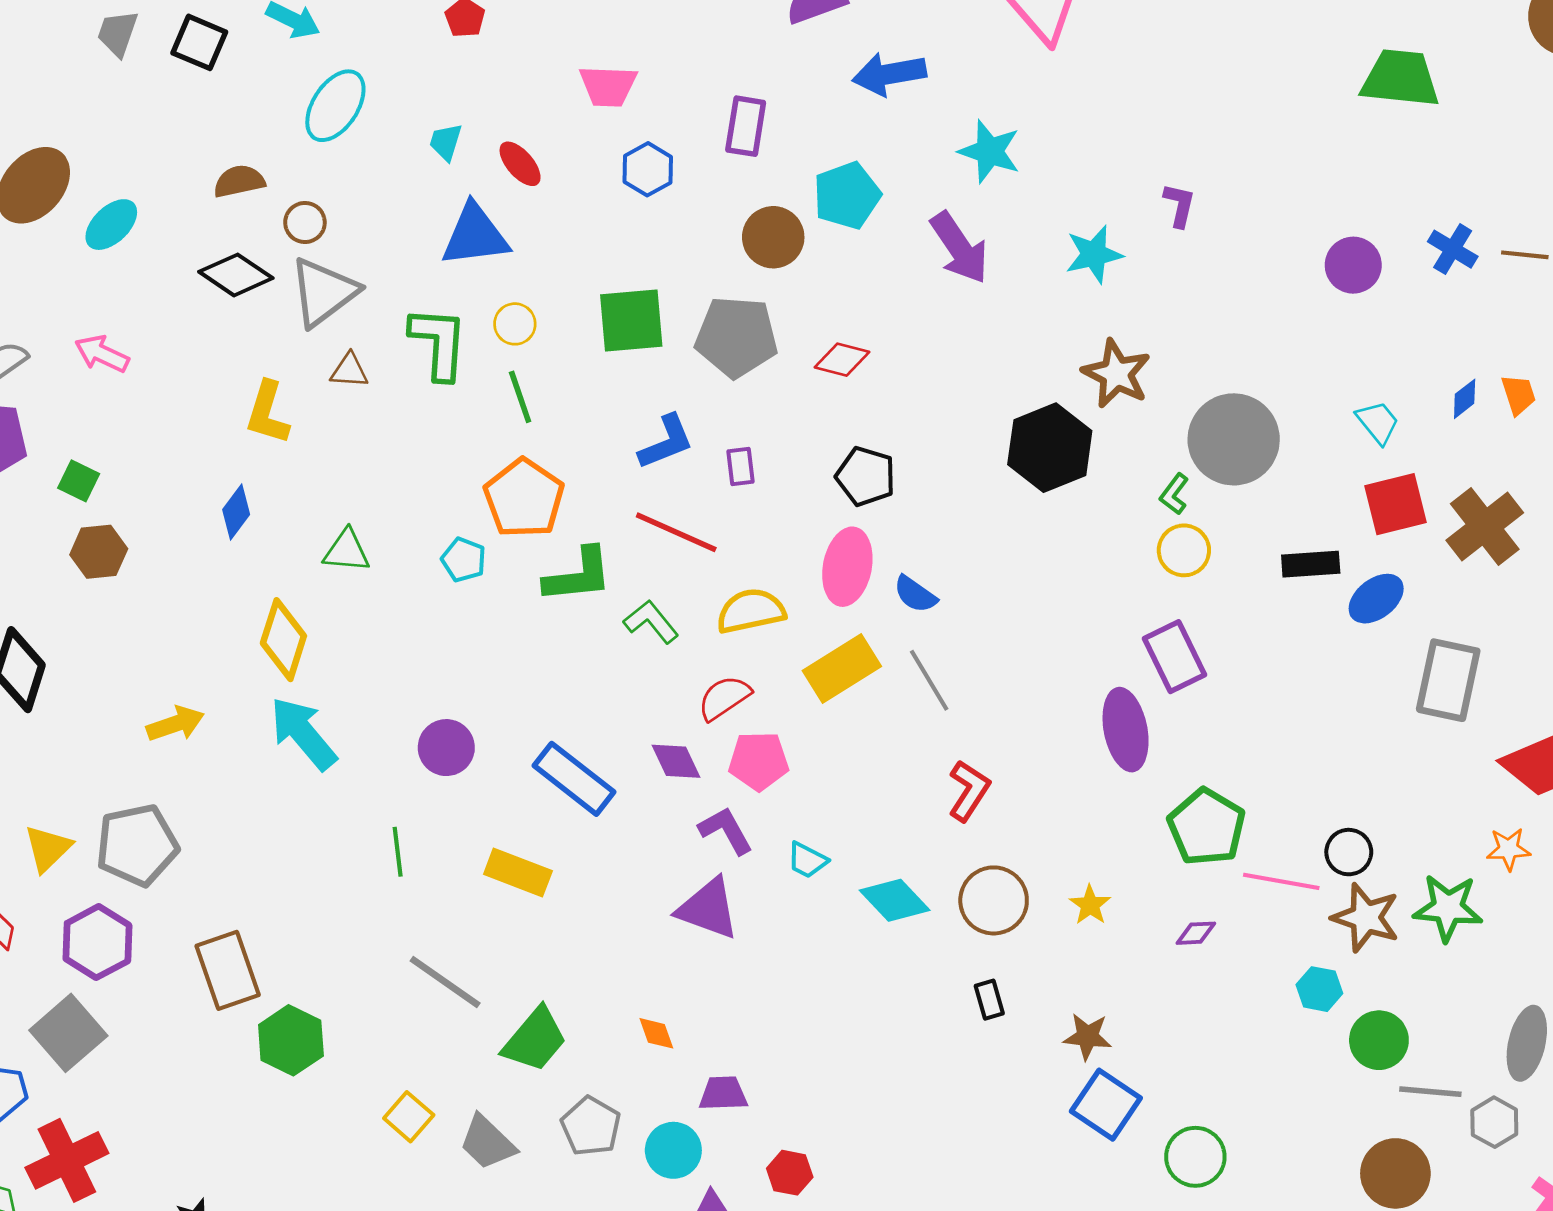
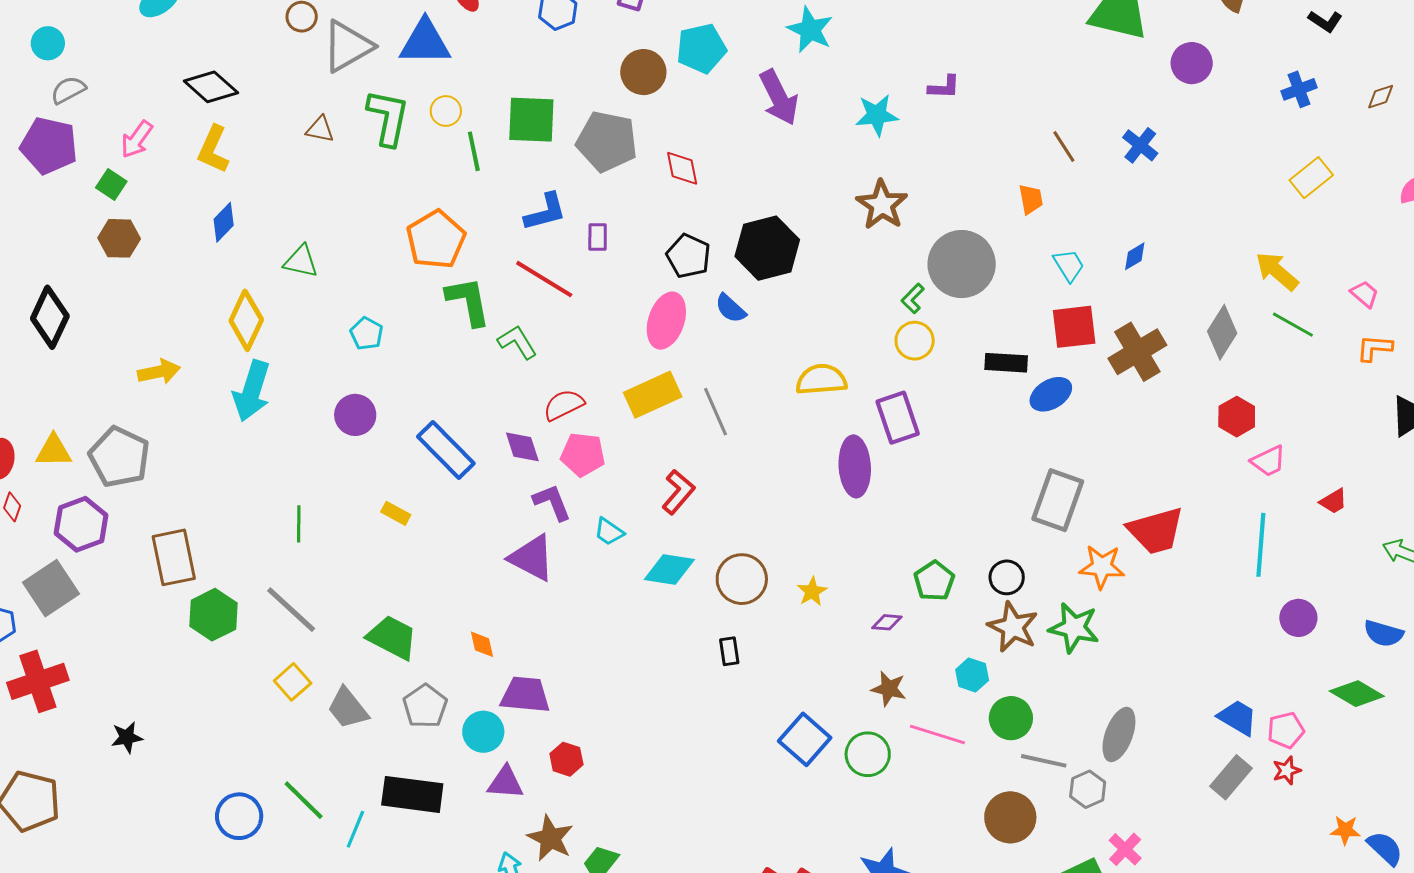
purple L-shape: (1179, 205) -> (944, 87), turned 72
brown line: (1525, 255) -> (1064, 147), moved, turned 44
purple circle: (1353, 265) -> (1192, 63), moved
black diamond: (236, 275) -> (211, 87), moved
gray triangle: (324, 292) -> (347, 46), moved
pink arrow: (102, 354) -> (137, 139), moved, turned -87
red diamond: (842, 360) -> (682, 168), turned 57
orange trapezoid: (1519, 395) -> (1031, 199), moved
green line: (520, 397) -> (474, 151), moved
yellow L-shape: (268, 413) -> (213, 149), moved
black hexagon: (1050, 448) -> (767, 248), moved
cyan pentagon: (464, 560) -> (366, 334), moved
green L-shape: (578, 575) -> (468, 301), turned -102
blue semicircle: (915, 594) -> (730, 308), moved
yellow semicircle: (751, 611) -> (821, 380), moved
gray rectangle: (1448, 680) -> (1058, 500), moved
cyan arrow: (303, 733) -> (252, 391), turned -130
red L-shape: (969, 791) -> (678, 492), moved
green pentagon: (1207, 827) -> (934, 581), moved, size x0.7
gray pentagon: (137, 845) -> (119, 457), turned 30
yellow triangle: (48, 848) -> (54, 451), turned 36
orange star: (1508, 849) -> (1102, 567), moved, size x1.4
green line: (398, 852) -> (299, 524), moved
yellow rectangle: (518, 873) -> (396, 513), size x0.6
pink line: (1281, 881) -> (937, 735), moved
cyan diamond: (895, 900) -> (669, 569), turned -45
gray line: (445, 982) -> (291, 610), moved
brown star: (1087, 1036) -> (889, 689), moved
green trapezoid: (535, 1040) -> (392, 637), turned -110
purple trapezoid: (723, 1093) -> (525, 695), size x1.4
green circle: (1195, 1157) -> (868, 754), moved

